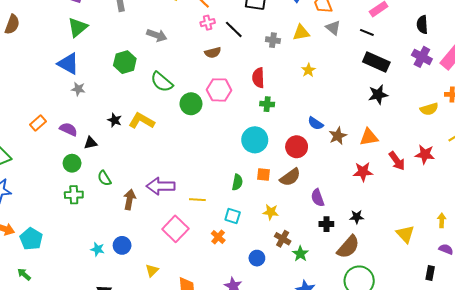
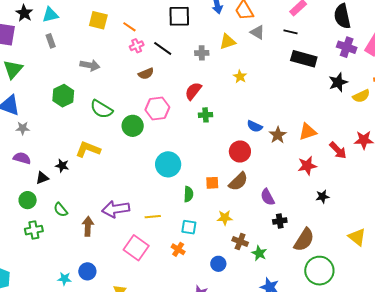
black semicircle: (422, 25) -> (342, 16), size x1.4
red semicircle: (258, 78) -> (193, 91), turned 48
black star: (378, 95) -> (338, 82), moved
black star: (115, 120) -> (62, 166), moved
purple semicircle: (68, 129) -> (22, 158), moved
cyan circle: (255, 140) -> (168, 164), moved
black star: (357, 217) -> (322, 196), moved
yellow triangle: (405, 234) -> (357, 237), moved

